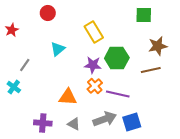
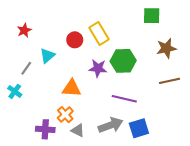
red circle: (48, 13) -> (75, 40), moved
red star: (12, 30) -> (24, 30), moved
cyan triangle: (58, 49) -> (47, 56), moved
brown line: (151, 70) -> (169, 81), moved
orange cross: (95, 86) -> (65, 115), moved
orange triangle: (68, 97) -> (72, 88), moved

